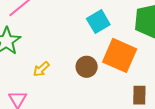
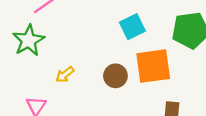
orange square: (120, 55) -> (153, 66), turned -36

